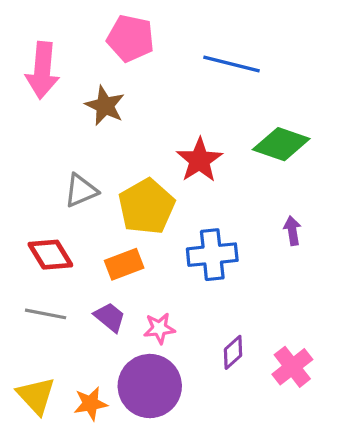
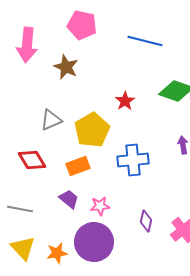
red star: (199, 160) -> (125, 101), size x0.7
gray line: (46, 314) -> (20, 209), moved
purple diamond: (233, 352) -> (146, 221), turned -35

